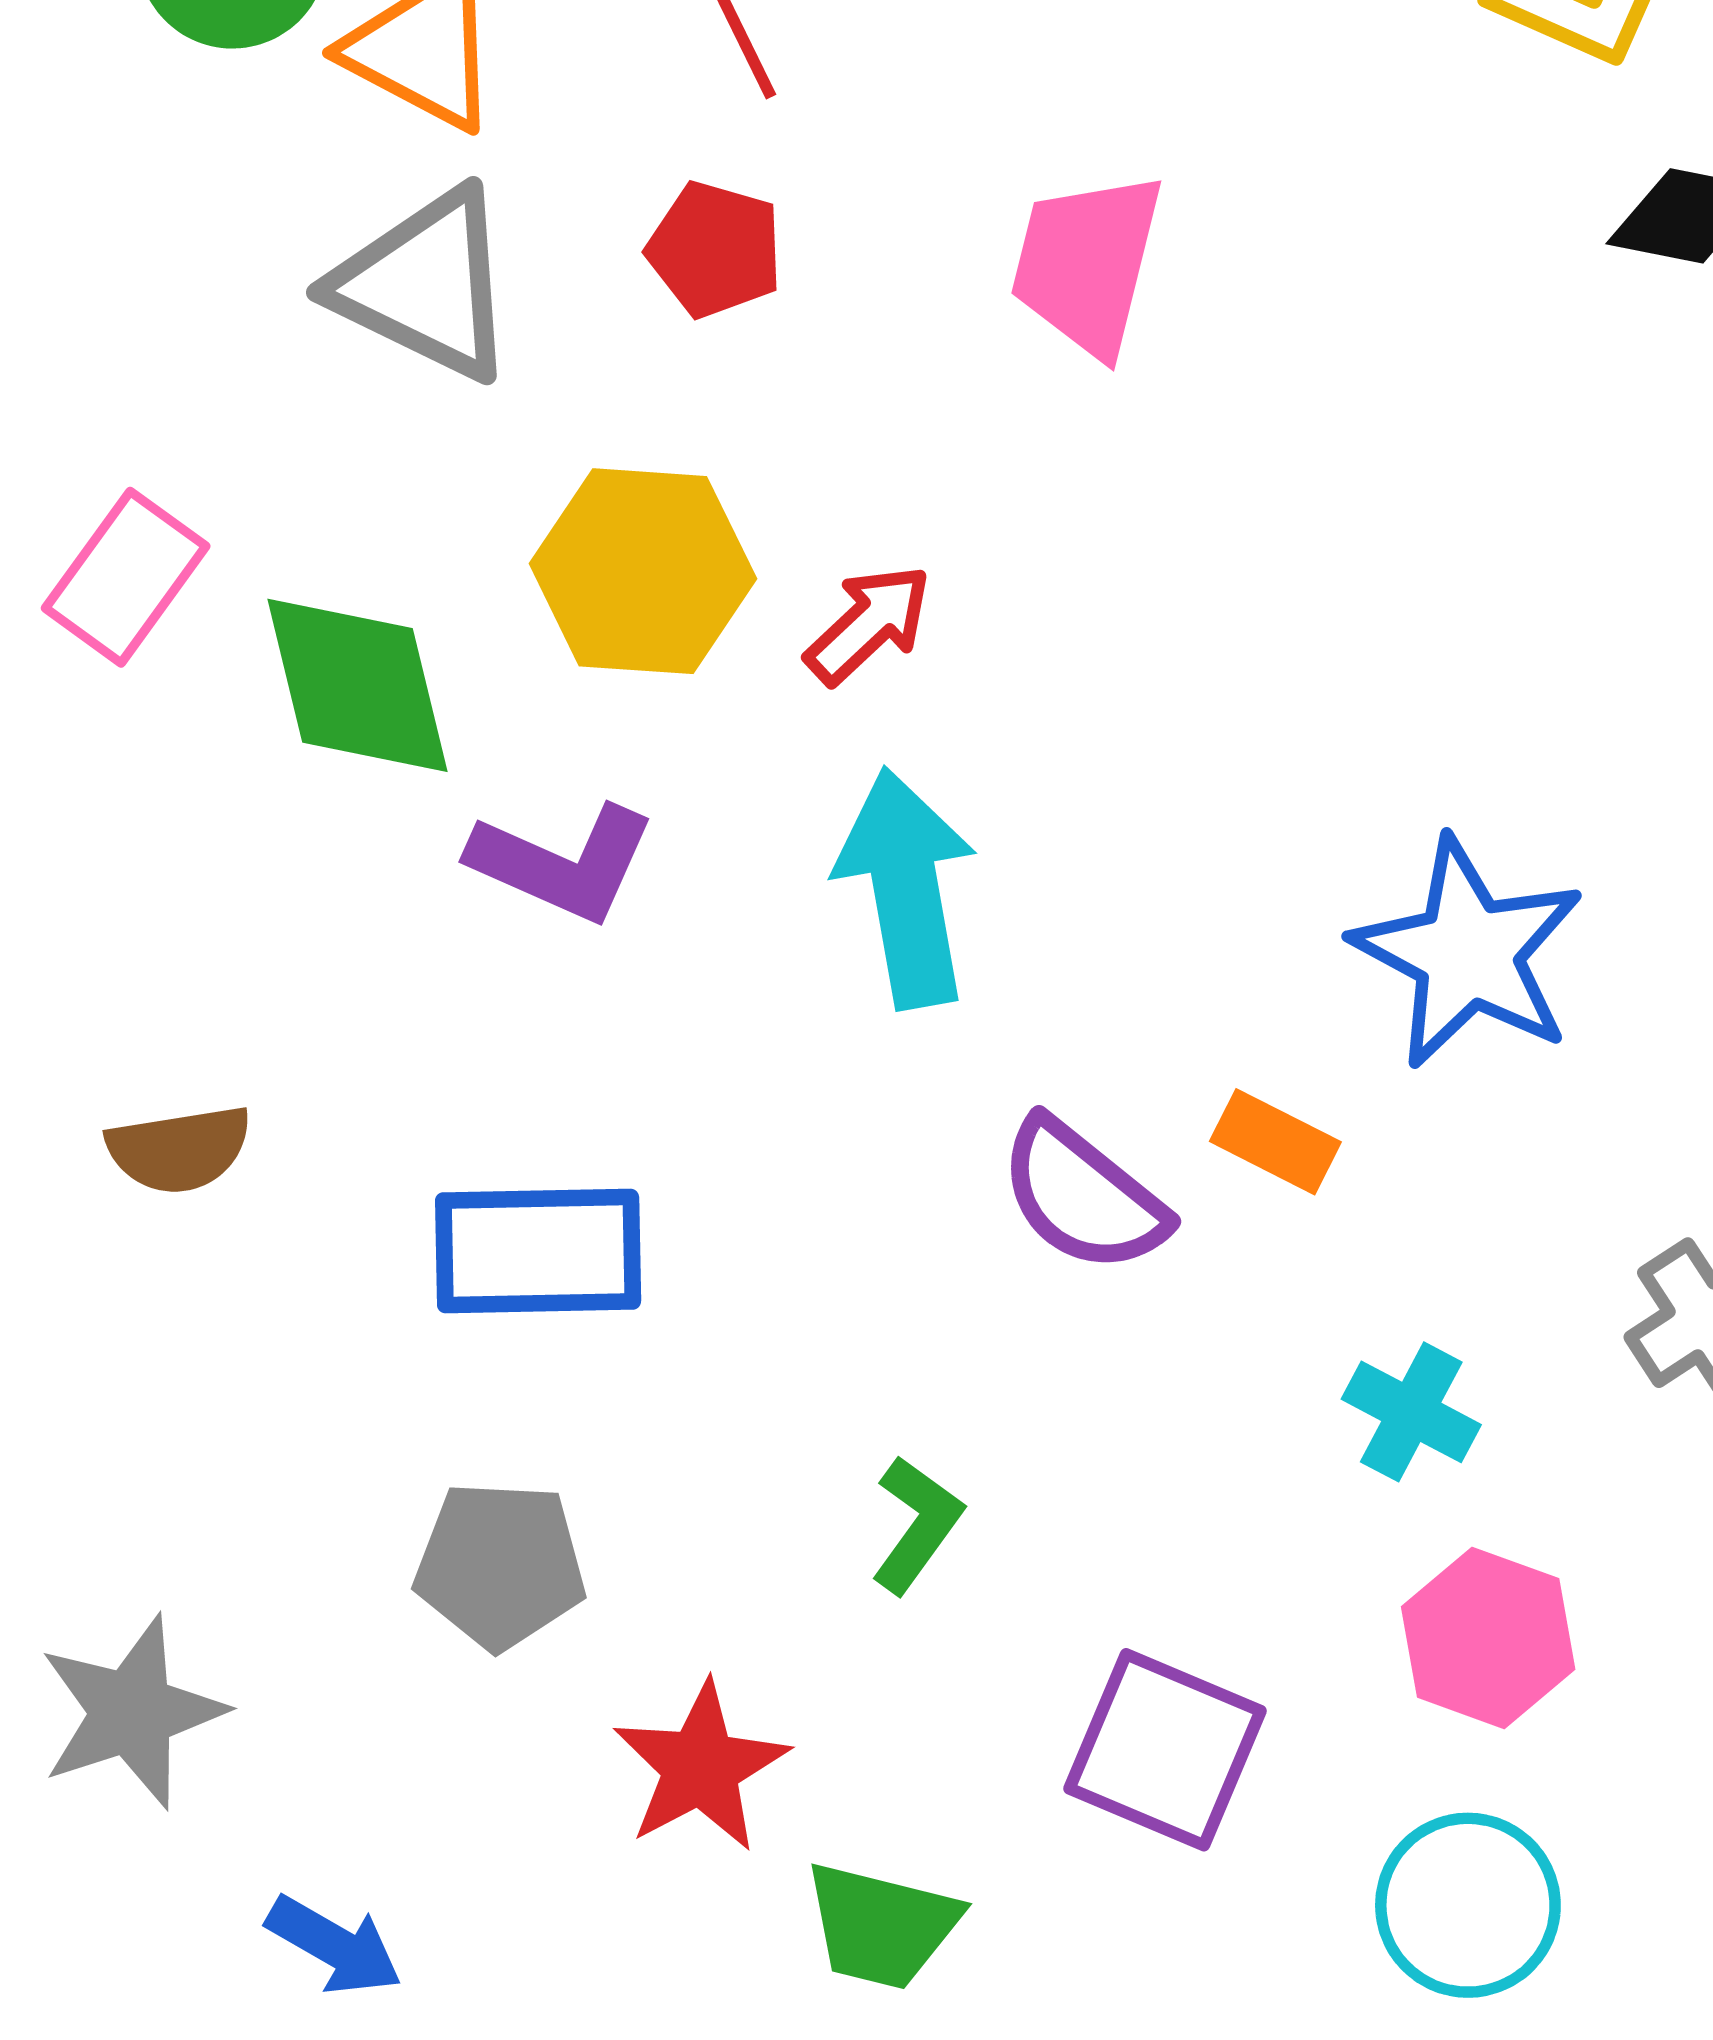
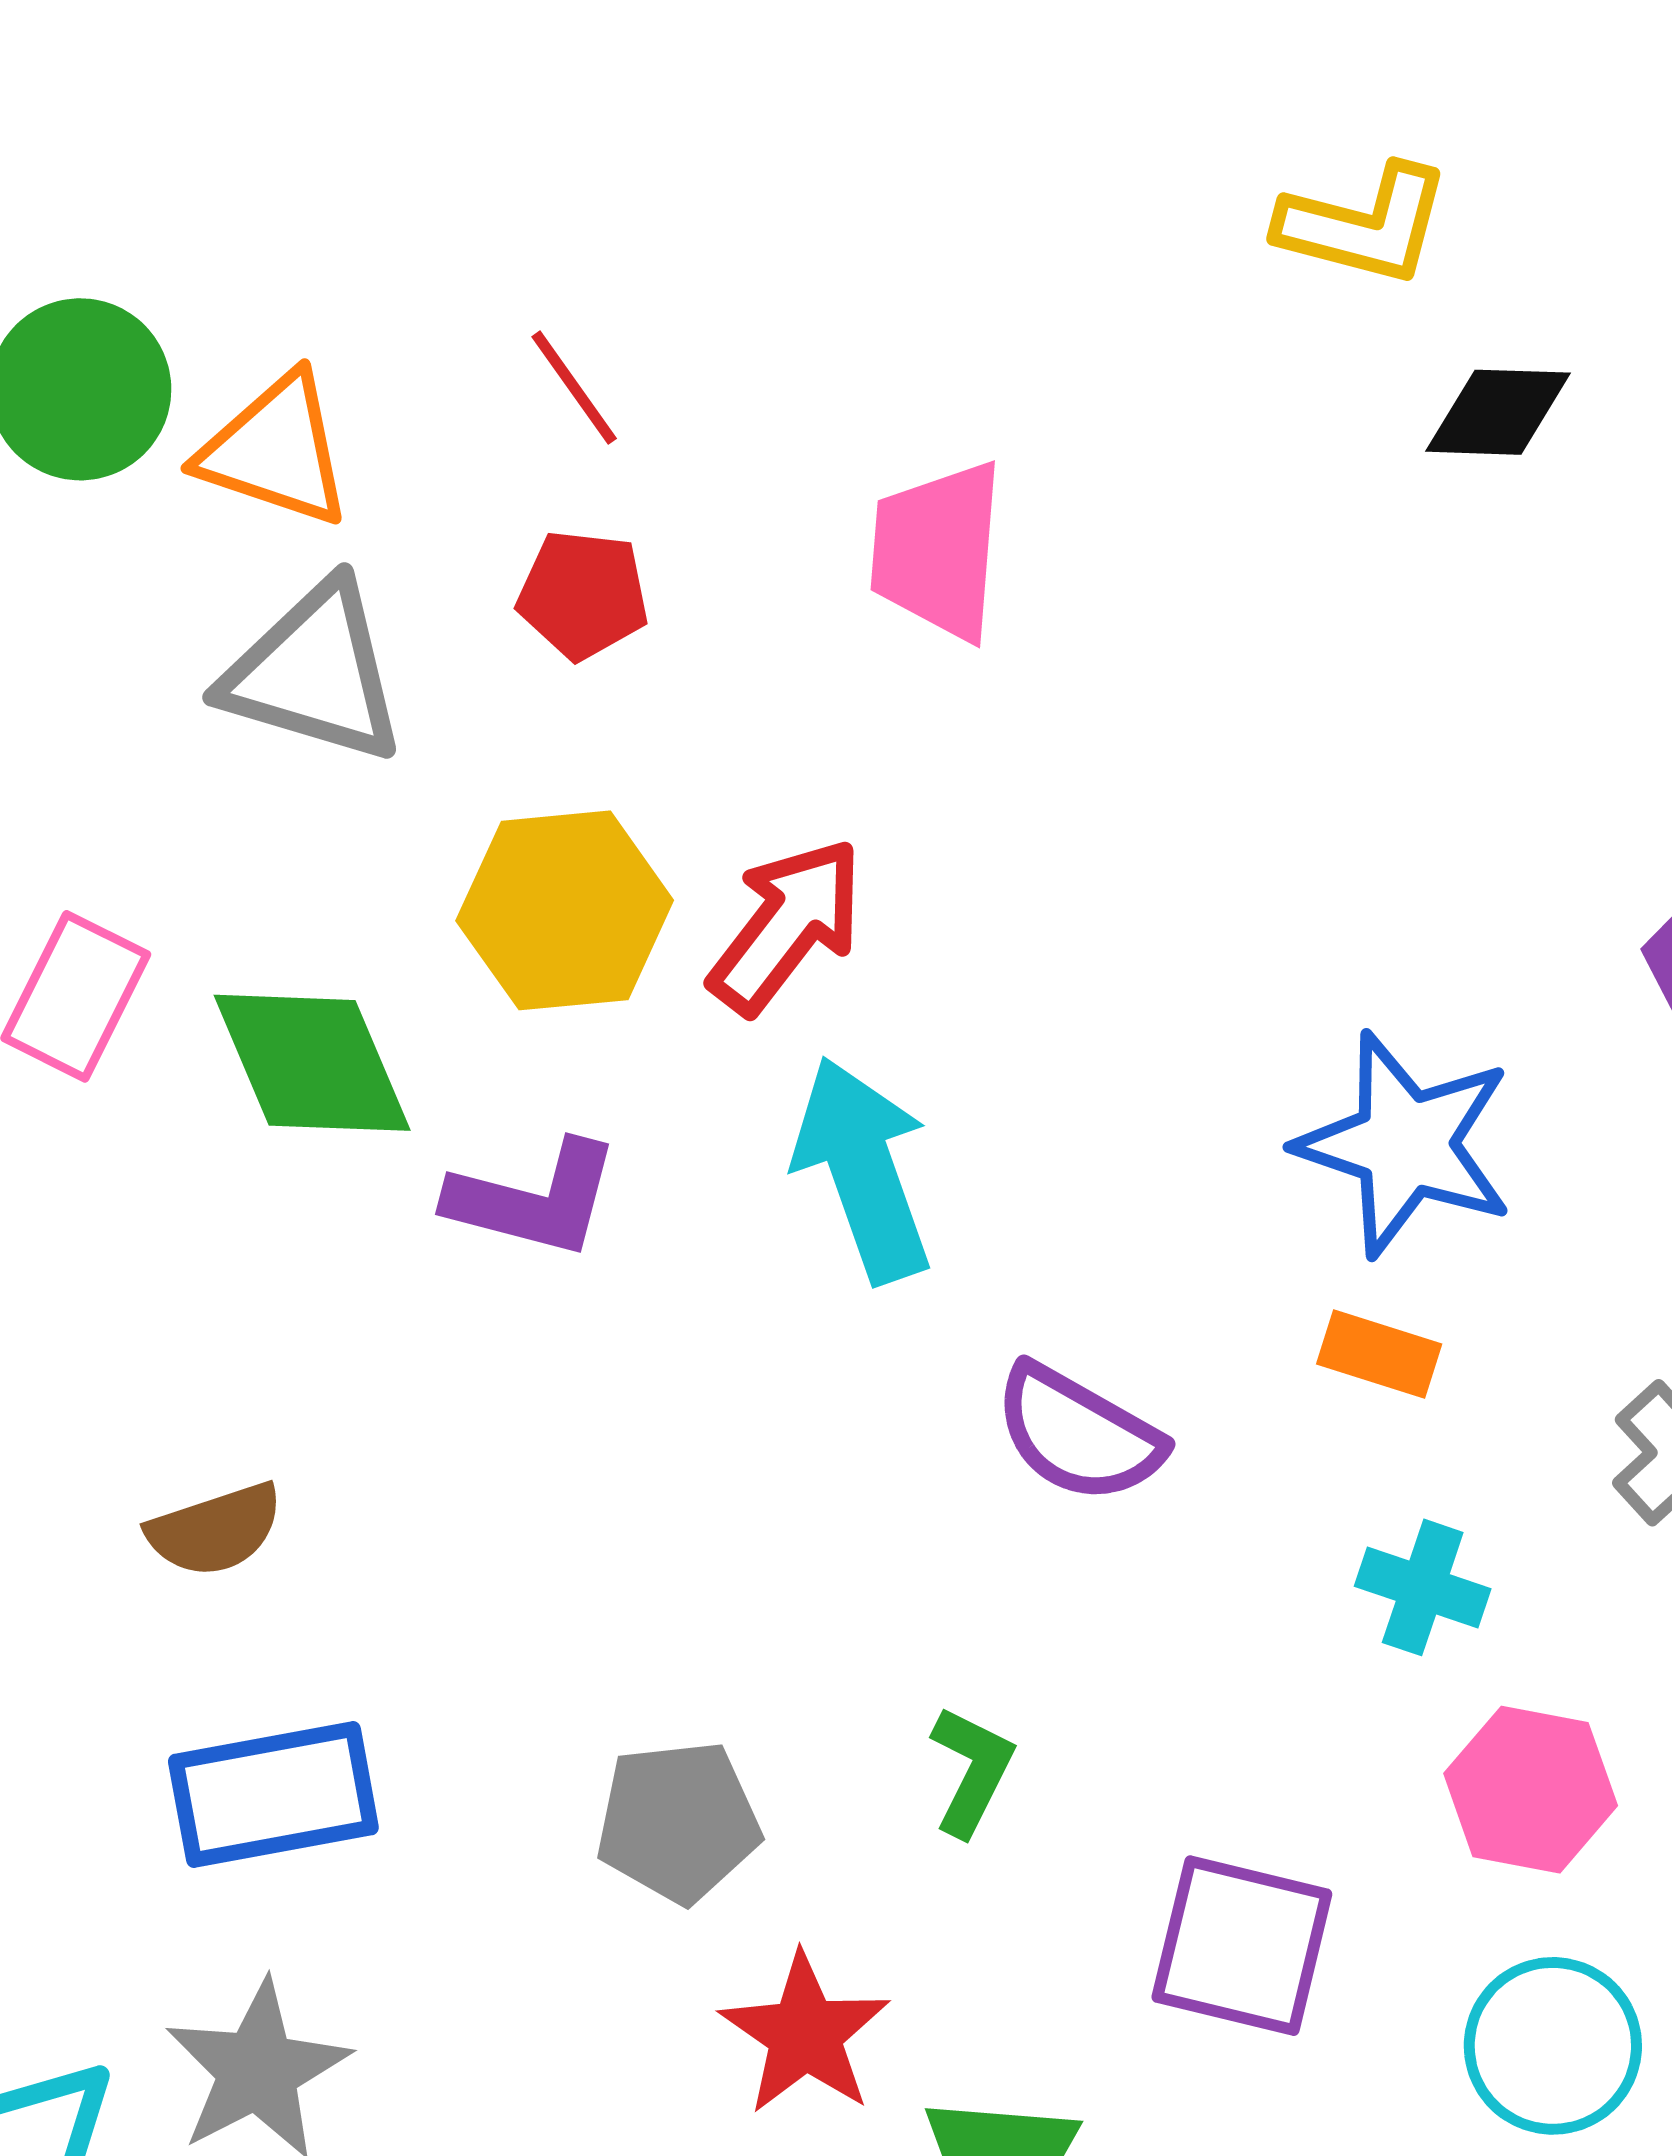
red arrow: (869, 624) -> (787, 926), size x1.4
orange rectangle: (1275, 1142) -> (1379, 1354), moved
blue rectangle: (538, 1251) -> (273, 1794), moved
gray pentagon: (500, 1565) -> (678, 1822), moved

